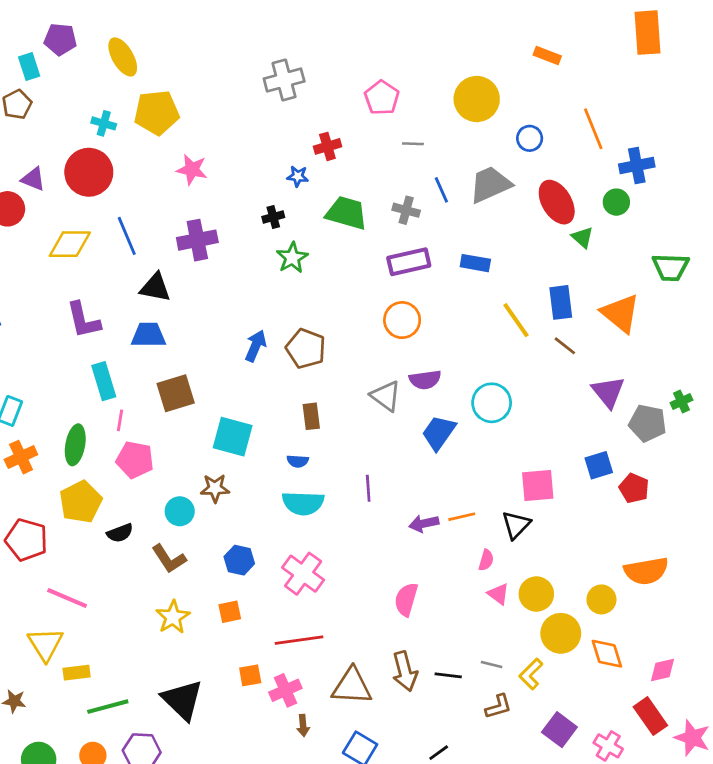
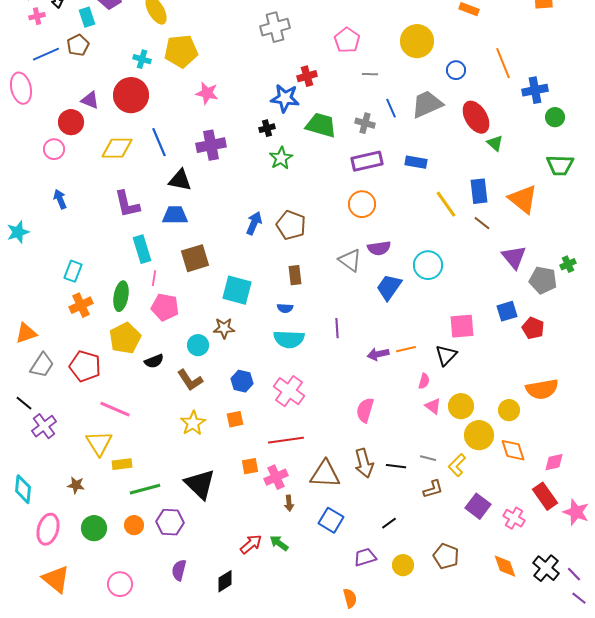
blue star: (298, 176) -> (285, 98), size x1.8
green circle: (616, 202) -> (555, 117), moved

